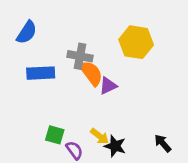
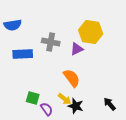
blue semicircle: (27, 32) -> (13, 25), turned 48
orange semicircle: (91, 73) -> (72, 78), moved
purple triangle: (108, 86) -> (77, 49), moved

